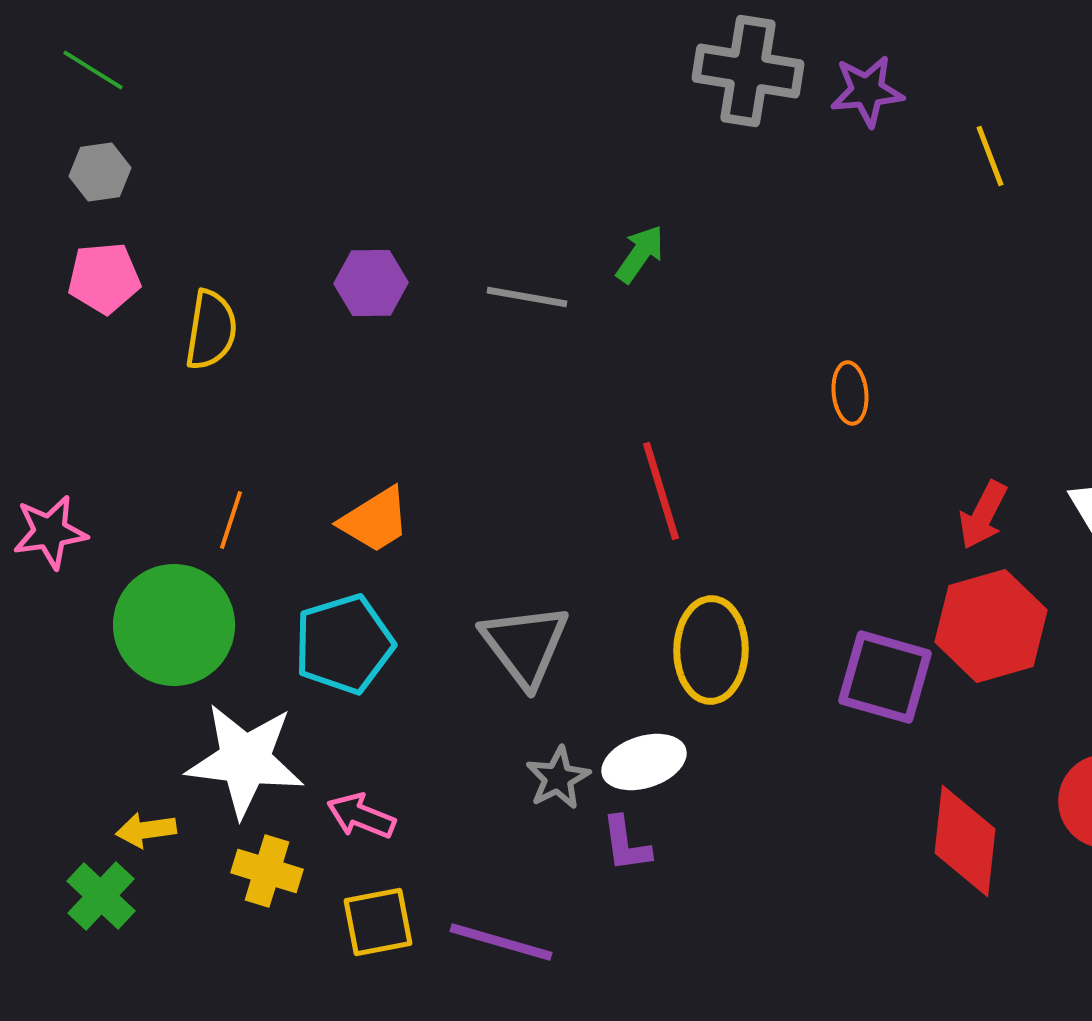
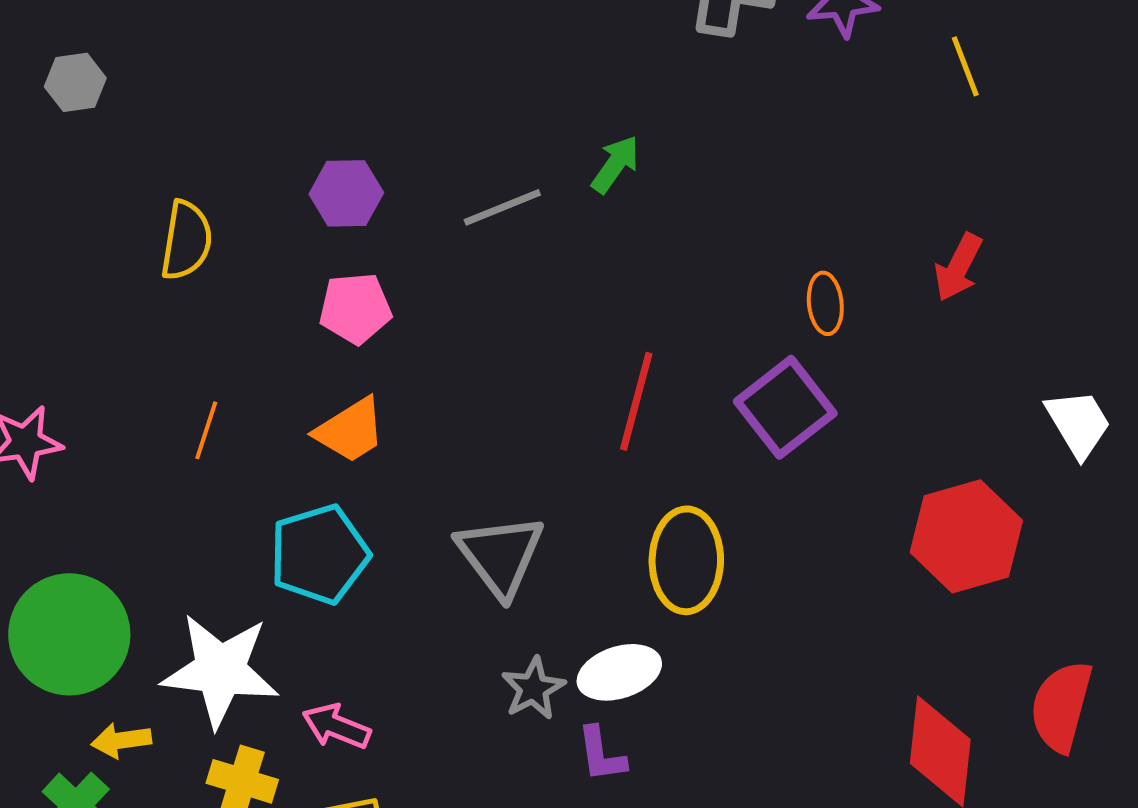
pink pentagon: (104, 278) -> (355, 308), moved
gray line: (527, 297) -> (502, 207), turned -32
red line: (661, 491) -> (636, 401), turned 32
red arrow: (983, 515) -> (958, 267), moved
green circle: (174, 625) -> (69, 634), moved
purple square: (885, 677) -> (785, 407), moved, turned 36

